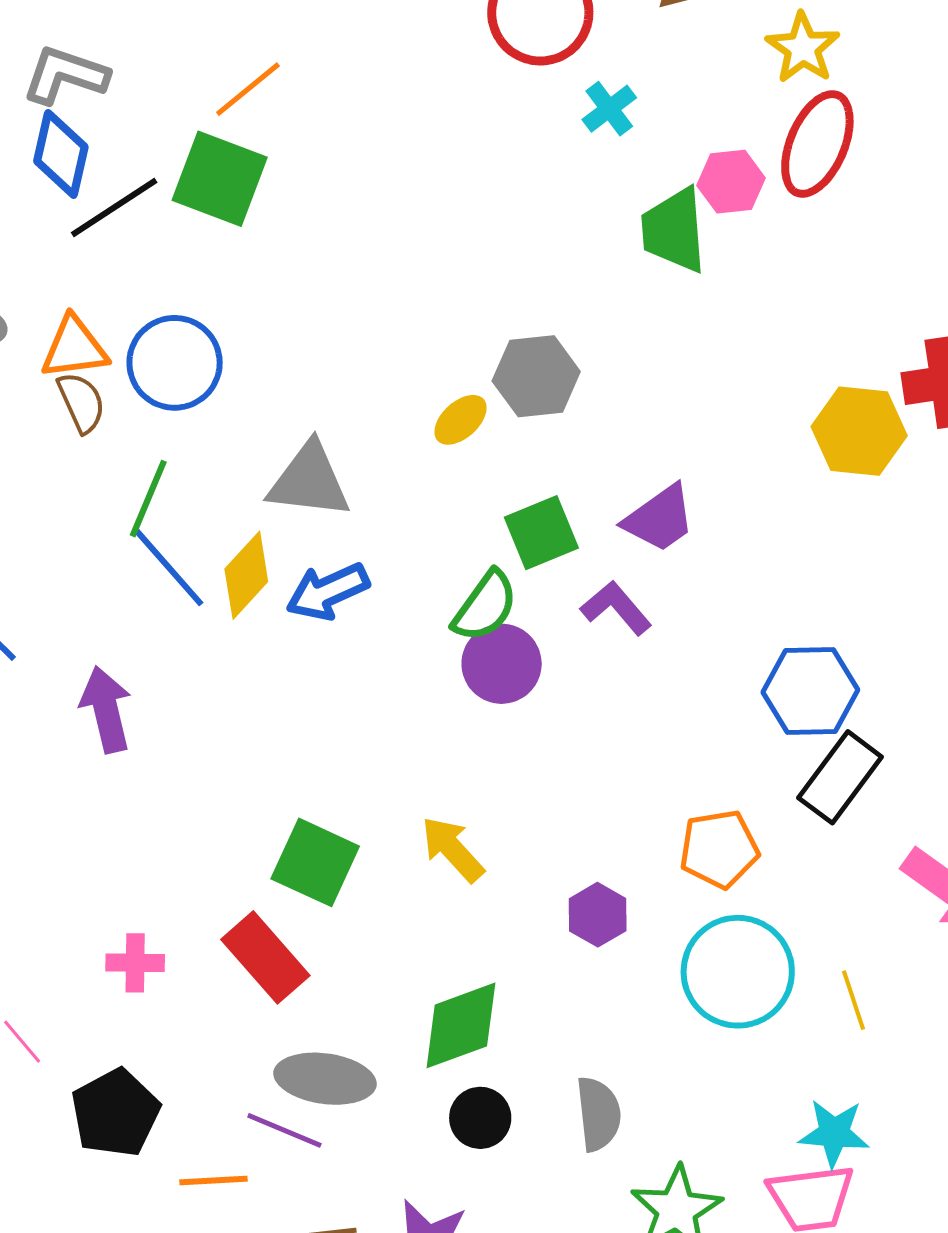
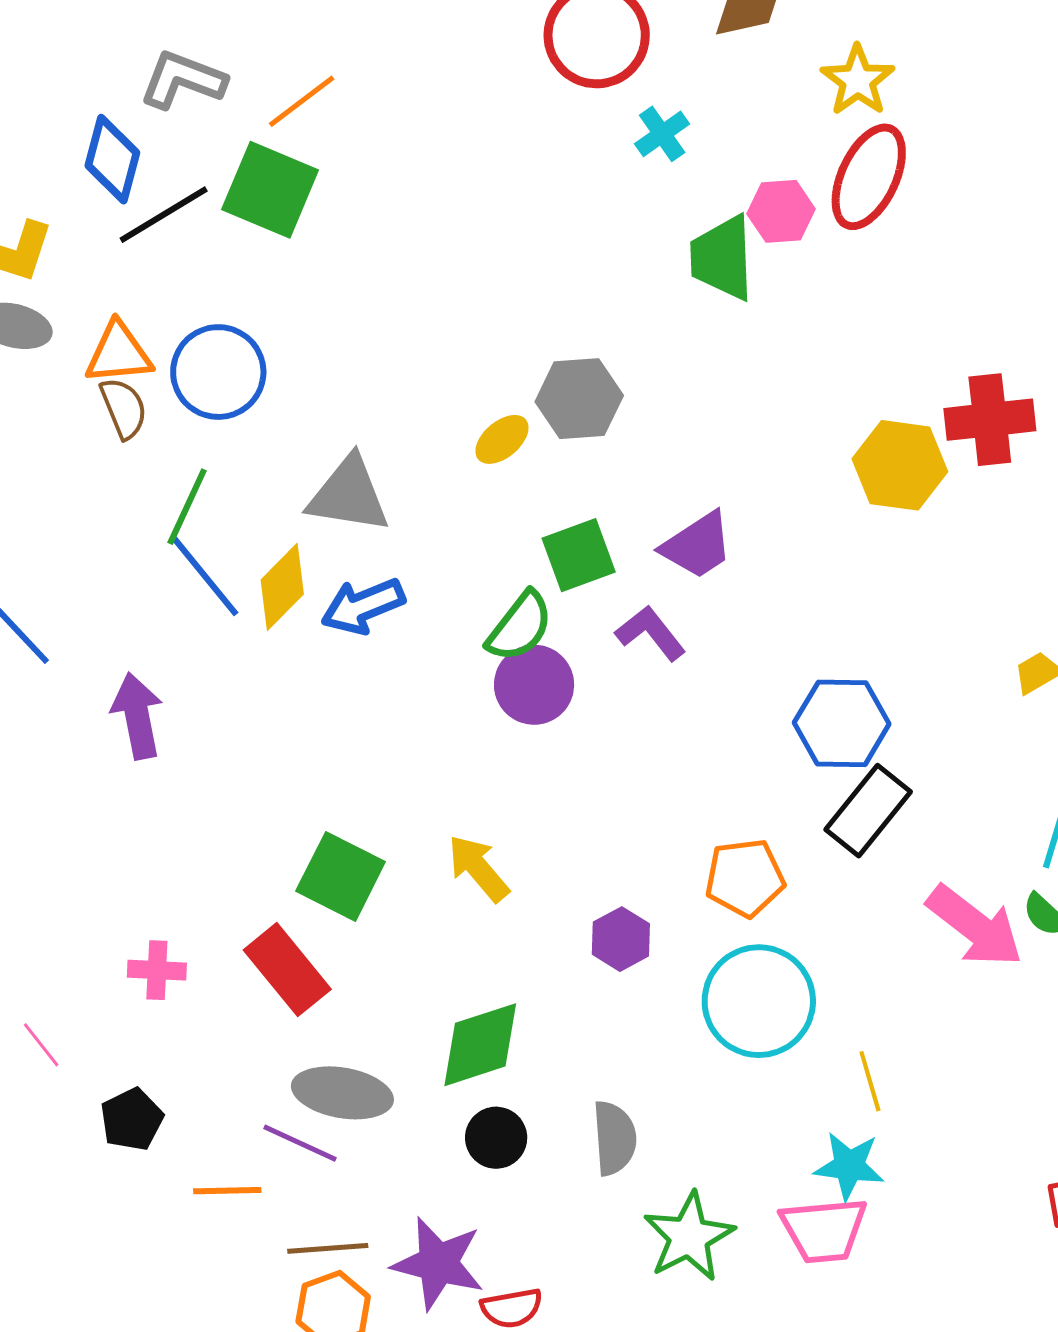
gray L-shape: (65, 75) -> (183, 80), moved
yellow line: (854, 1000) -> (870, 1081), moved
black pentagon: (115, 1113) -> (132, 1119), size x0.7

